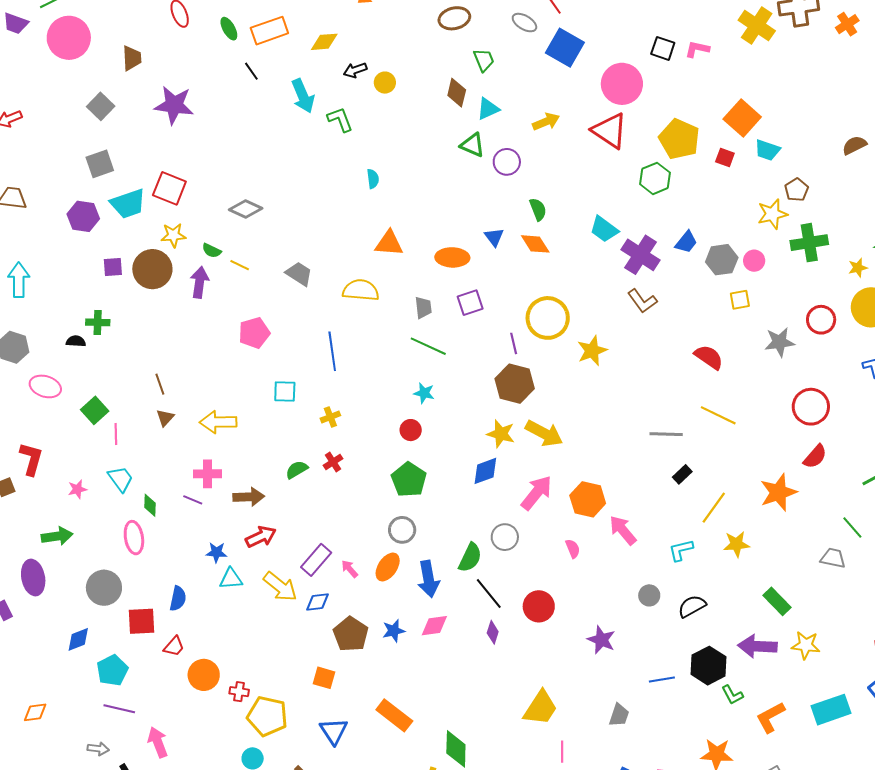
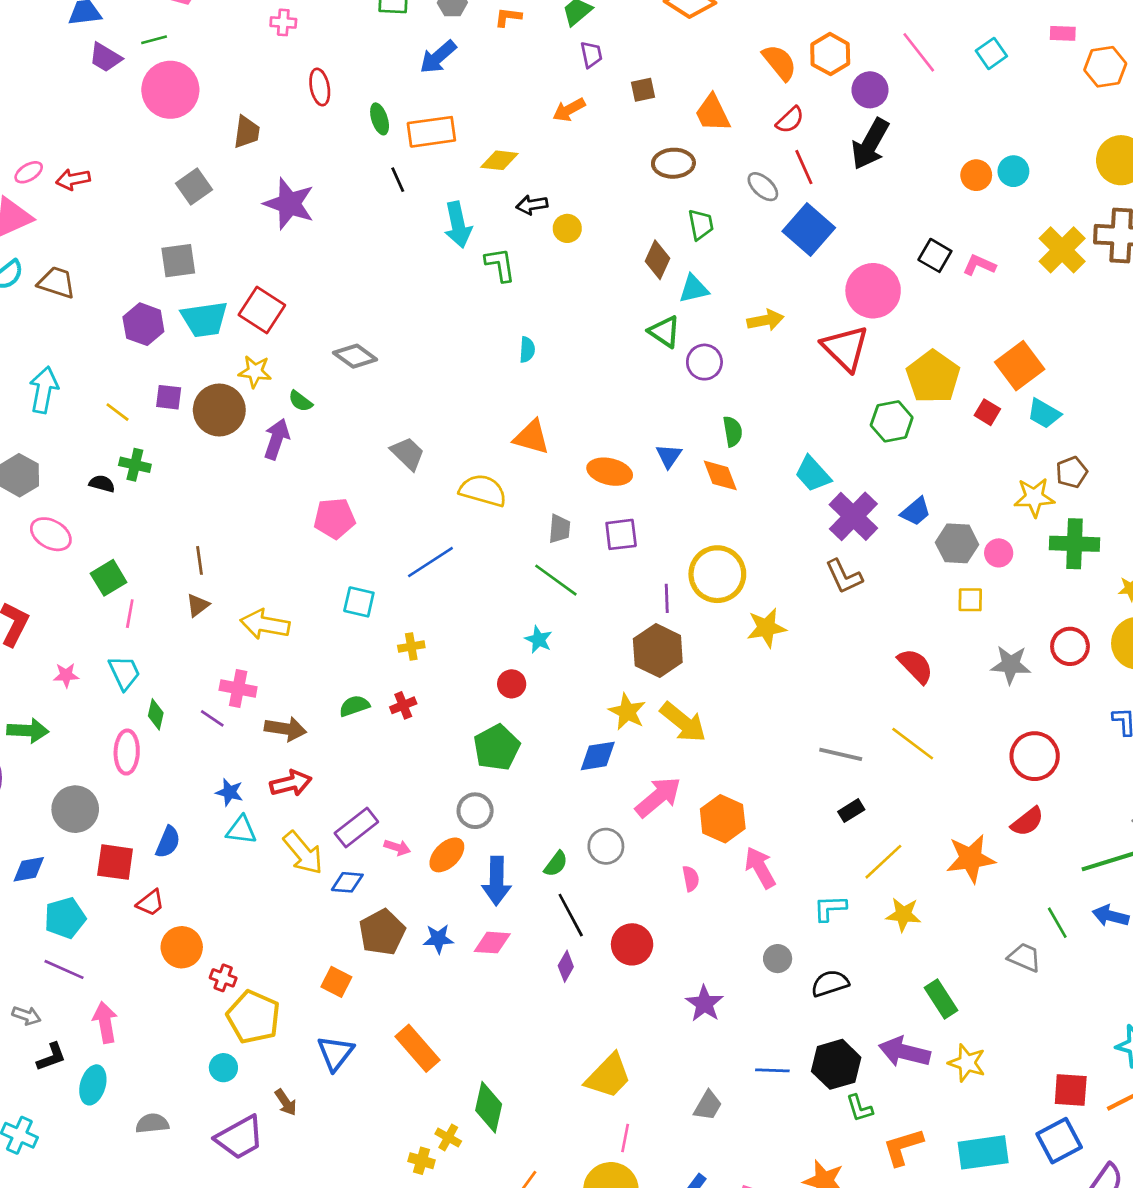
yellow line: (240, 265) -> (117, 412), moved
blue line: (332, 351) -> (430, 562), turned 54
green semicircle: (470, 558) -> (556, 864), size x0.7
pink arrow: (350, 569) -> (397, 847), turned 138

